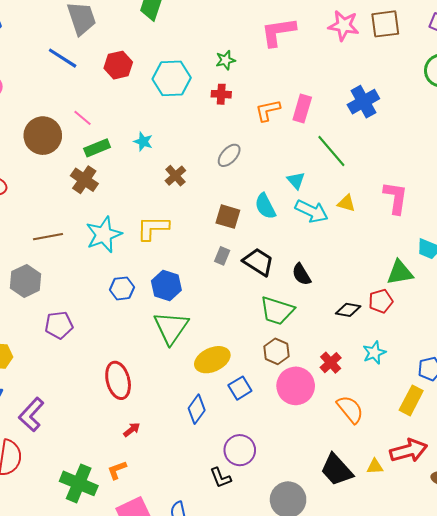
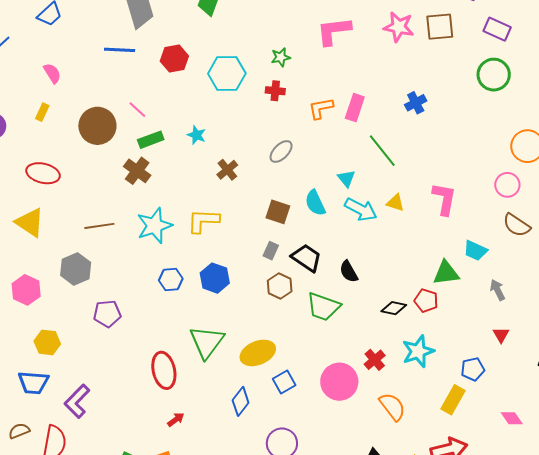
blue line: (63, 58) -> (120, 50), turned -32
blue cross: (363, 102) -> (416, 103), size x0.7
red pentagon: (381, 301) -> (426, 301), turned 30
green triangle: (171, 328) -> (207, 342), moved
brown hexagon: (277, 351) -> (280, 286), moved
cyan star: (374, 353) -> (418, 351), size x1.4

